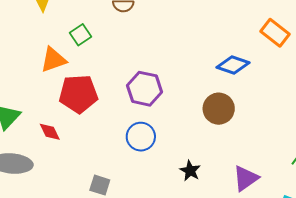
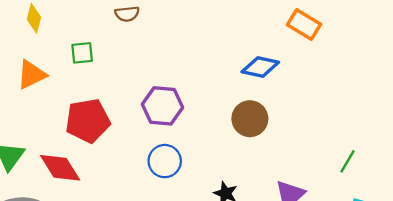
green square: (80, 35) -> (82, 53), turned 35
orange triangle: (53, 60) -> (32, 75), moved
red diamond: (50, 132) -> (60, 168), size x1.6

